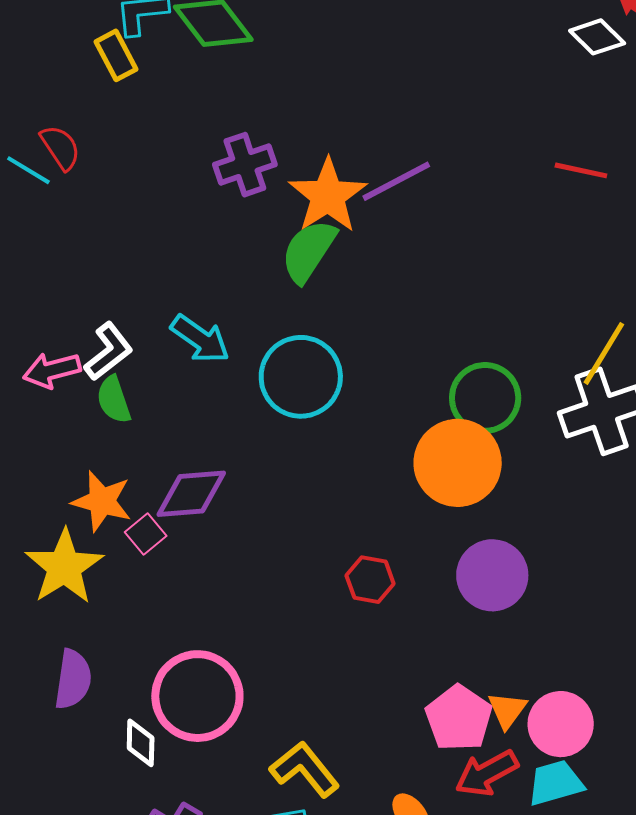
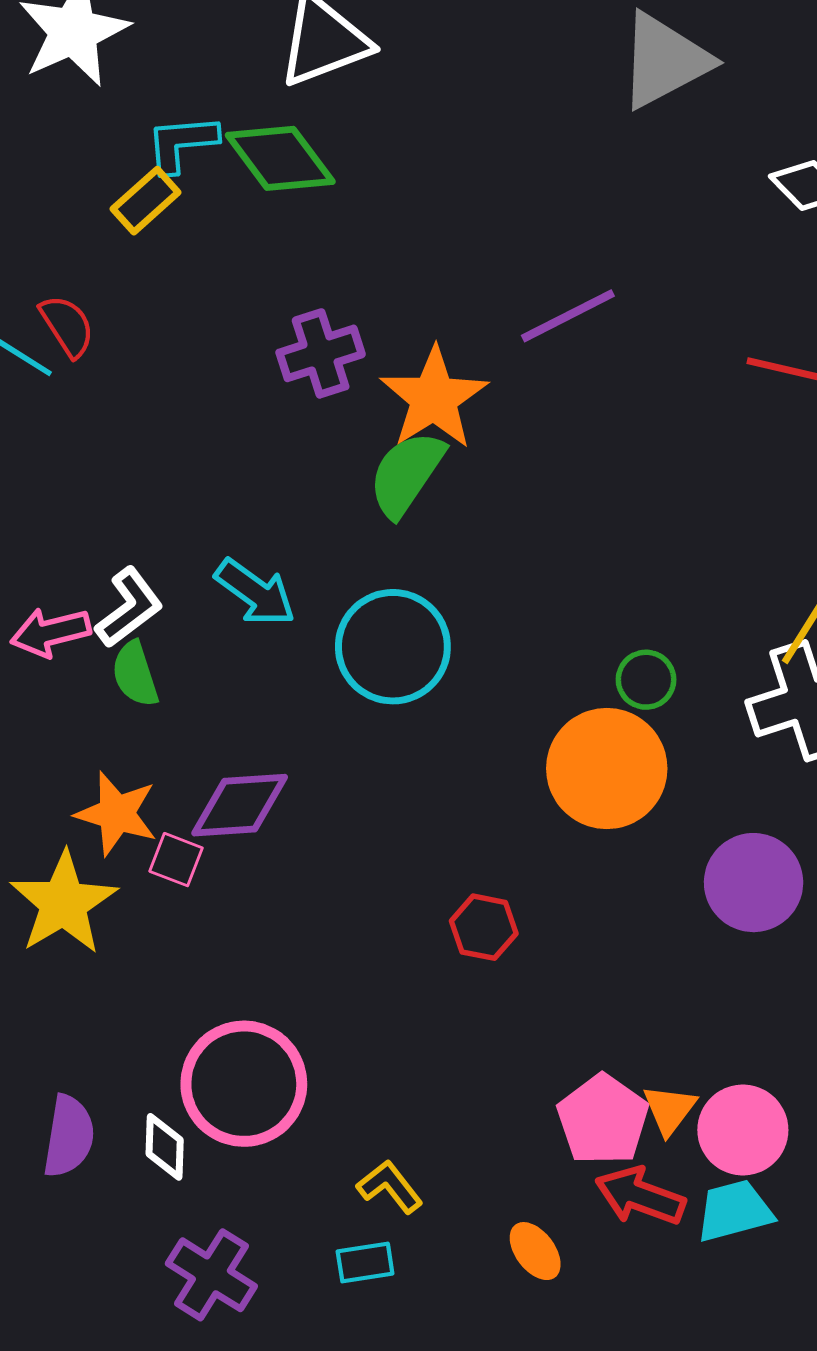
yellow rectangle: (116, 55) -> (146, 201), turned 75
purple line: (396, 181) -> (568, 316), moved
green circle: (485, 398) -> (646, 680), size x0.6
pink square: (146, 534) -> (176, 860), turned -30
purple circle: (492, 575) -> (754, 883), moved
purple semicircle: (73, 679) -> (69, 1136), moved
yellow L-shape: (305, 769) -> (390, 1187), size x0.7
red arrow: (487, 773) -> (640, 1196), turned 48

